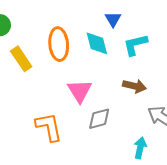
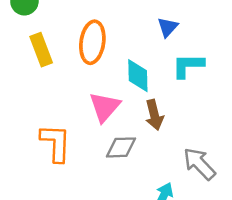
cyan diamond: (97, 43) -> (138, 76), moved
brown arrow: (134, 86) -> (154, 115), moved, turned 50

